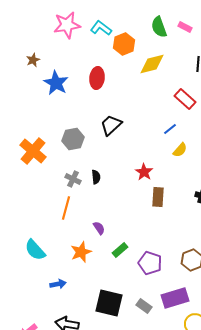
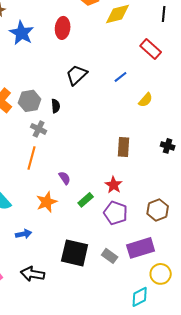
blue line: (170, 129) -> (121, 77), moved
gray hexagon: (73, 139) -> (30, 101), moved
red star: (144, 172) -> (114, 185), moved
black semicircle: (96, 177) -> (56, 106), moved

